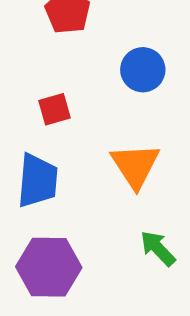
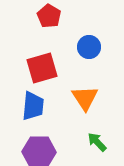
red square: (54, 109) -> (42, 68), size x1.8

